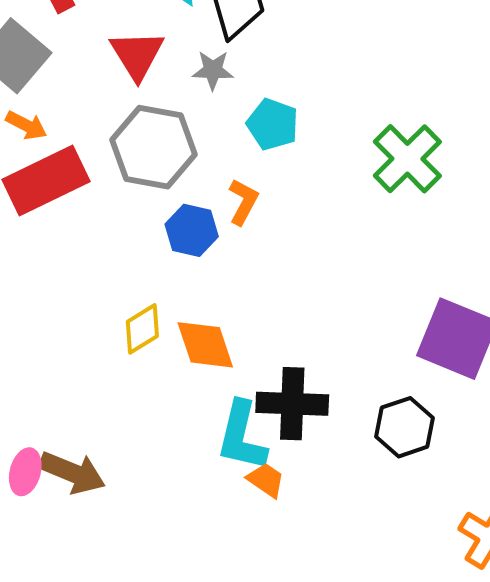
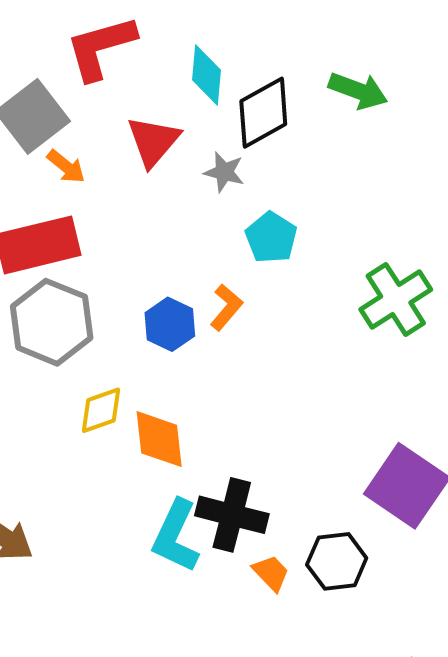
orange arrow: (26, 125) -> (66, 166), moved
gray hexagon: (154, 147) -> (52, 322), moved
orange trapezoid: (266, 480) -> (271, 573), moved

